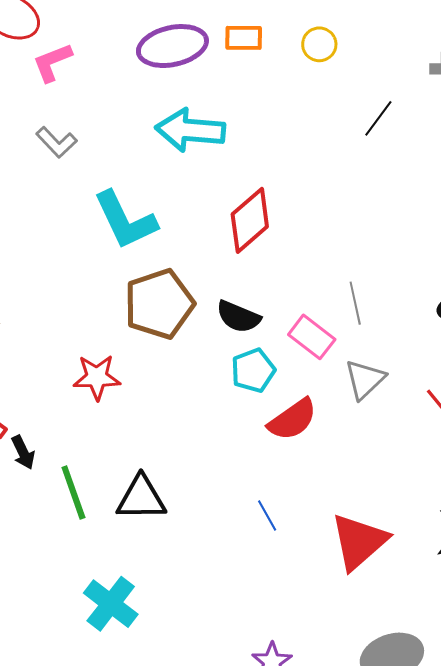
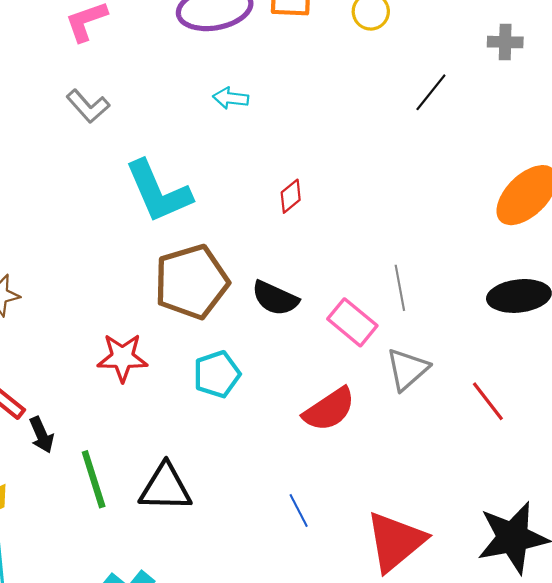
cyan arrow: (190, 130) -> (231, 98), size x0.5
red diamond: (250, 220) -> (291, 196), size x0.5
cyan pentagon: (253, 370) -> (217, 374), moved

